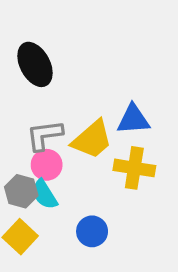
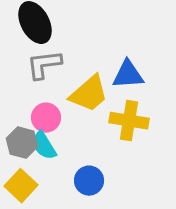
gray L-shape: (45, 135) -> (44, 65), moved

